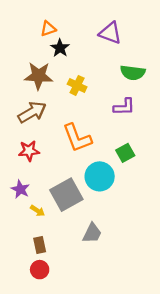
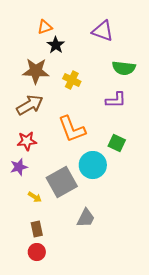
green square: (125, 153) -> (117, 143), turned -36
purple star: (20, 189) -> (19, 167), moved, turned 30

